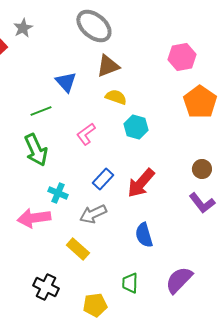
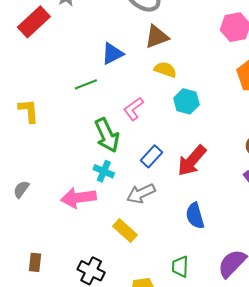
blue triangle: (66, 82) -> (112, 54), turned 45
green arrow: (36, 150) -> (107, 135), moved

